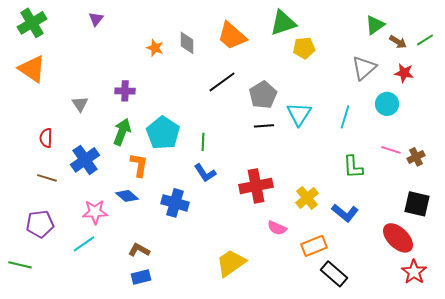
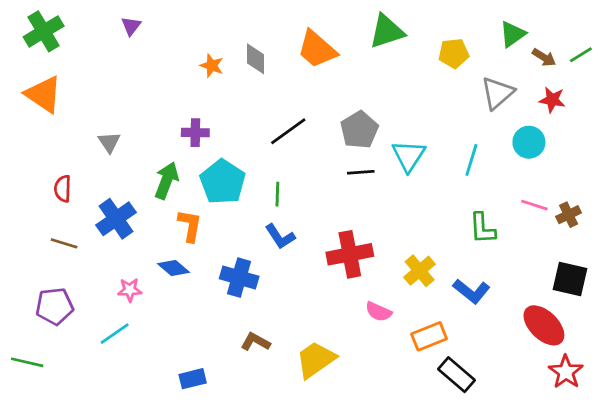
yellow pentagon: (304, 48) -> (454, 53), moved
black line: (222, 82) -> (288, 131), moved
purple cross: (125, 91) -> (195, 133), moved
pink star: (95, 212) -> (130, 290), size x0.7
brown L-shape: (139, 250) -> (255, 342), moved

